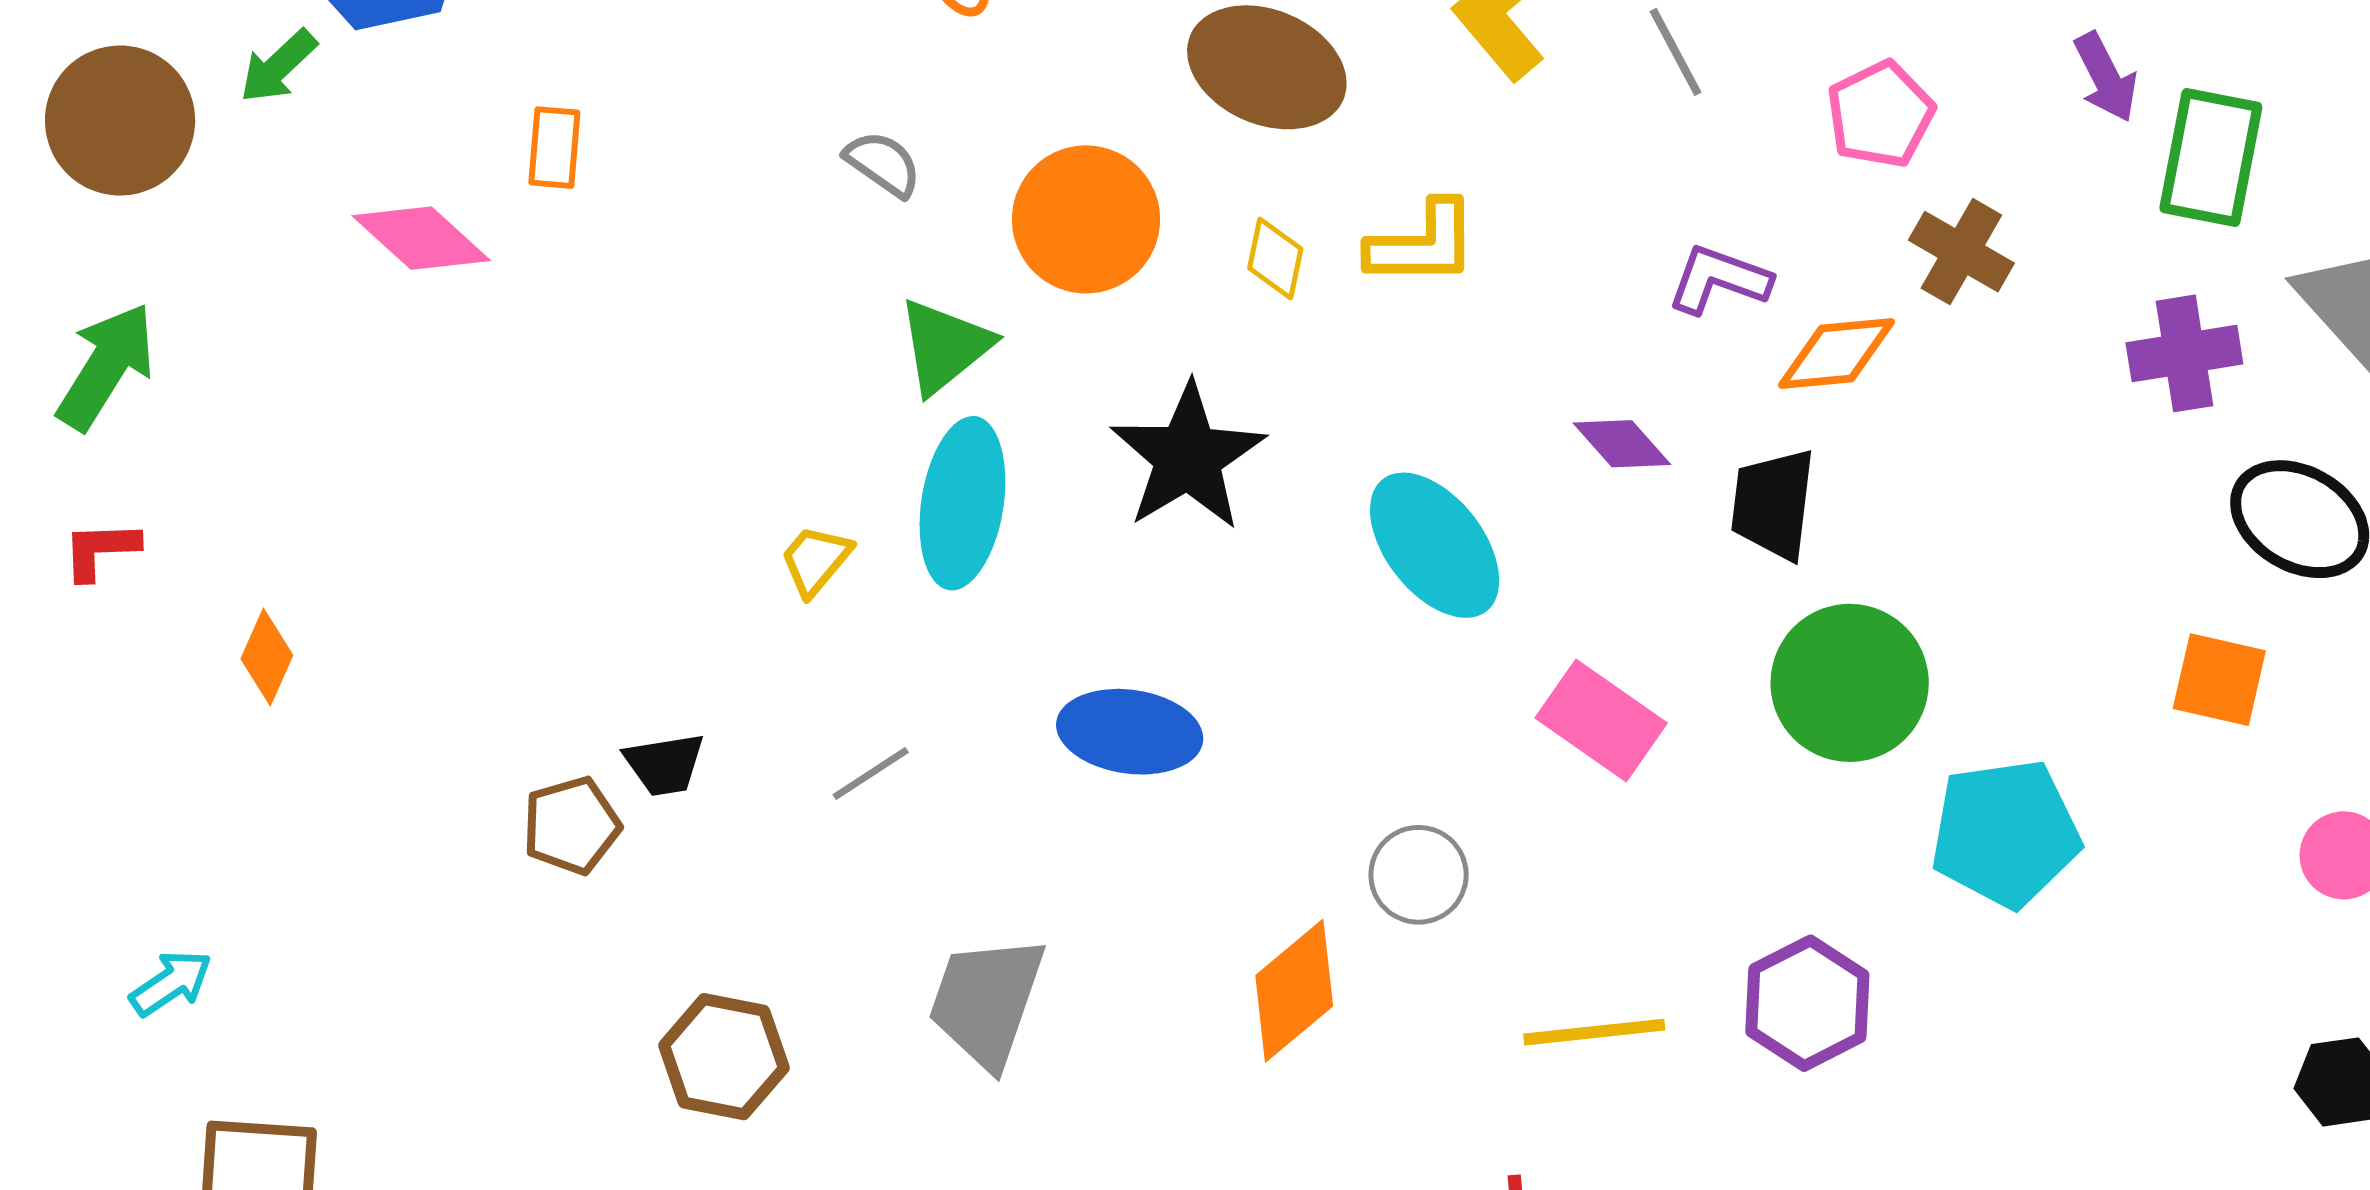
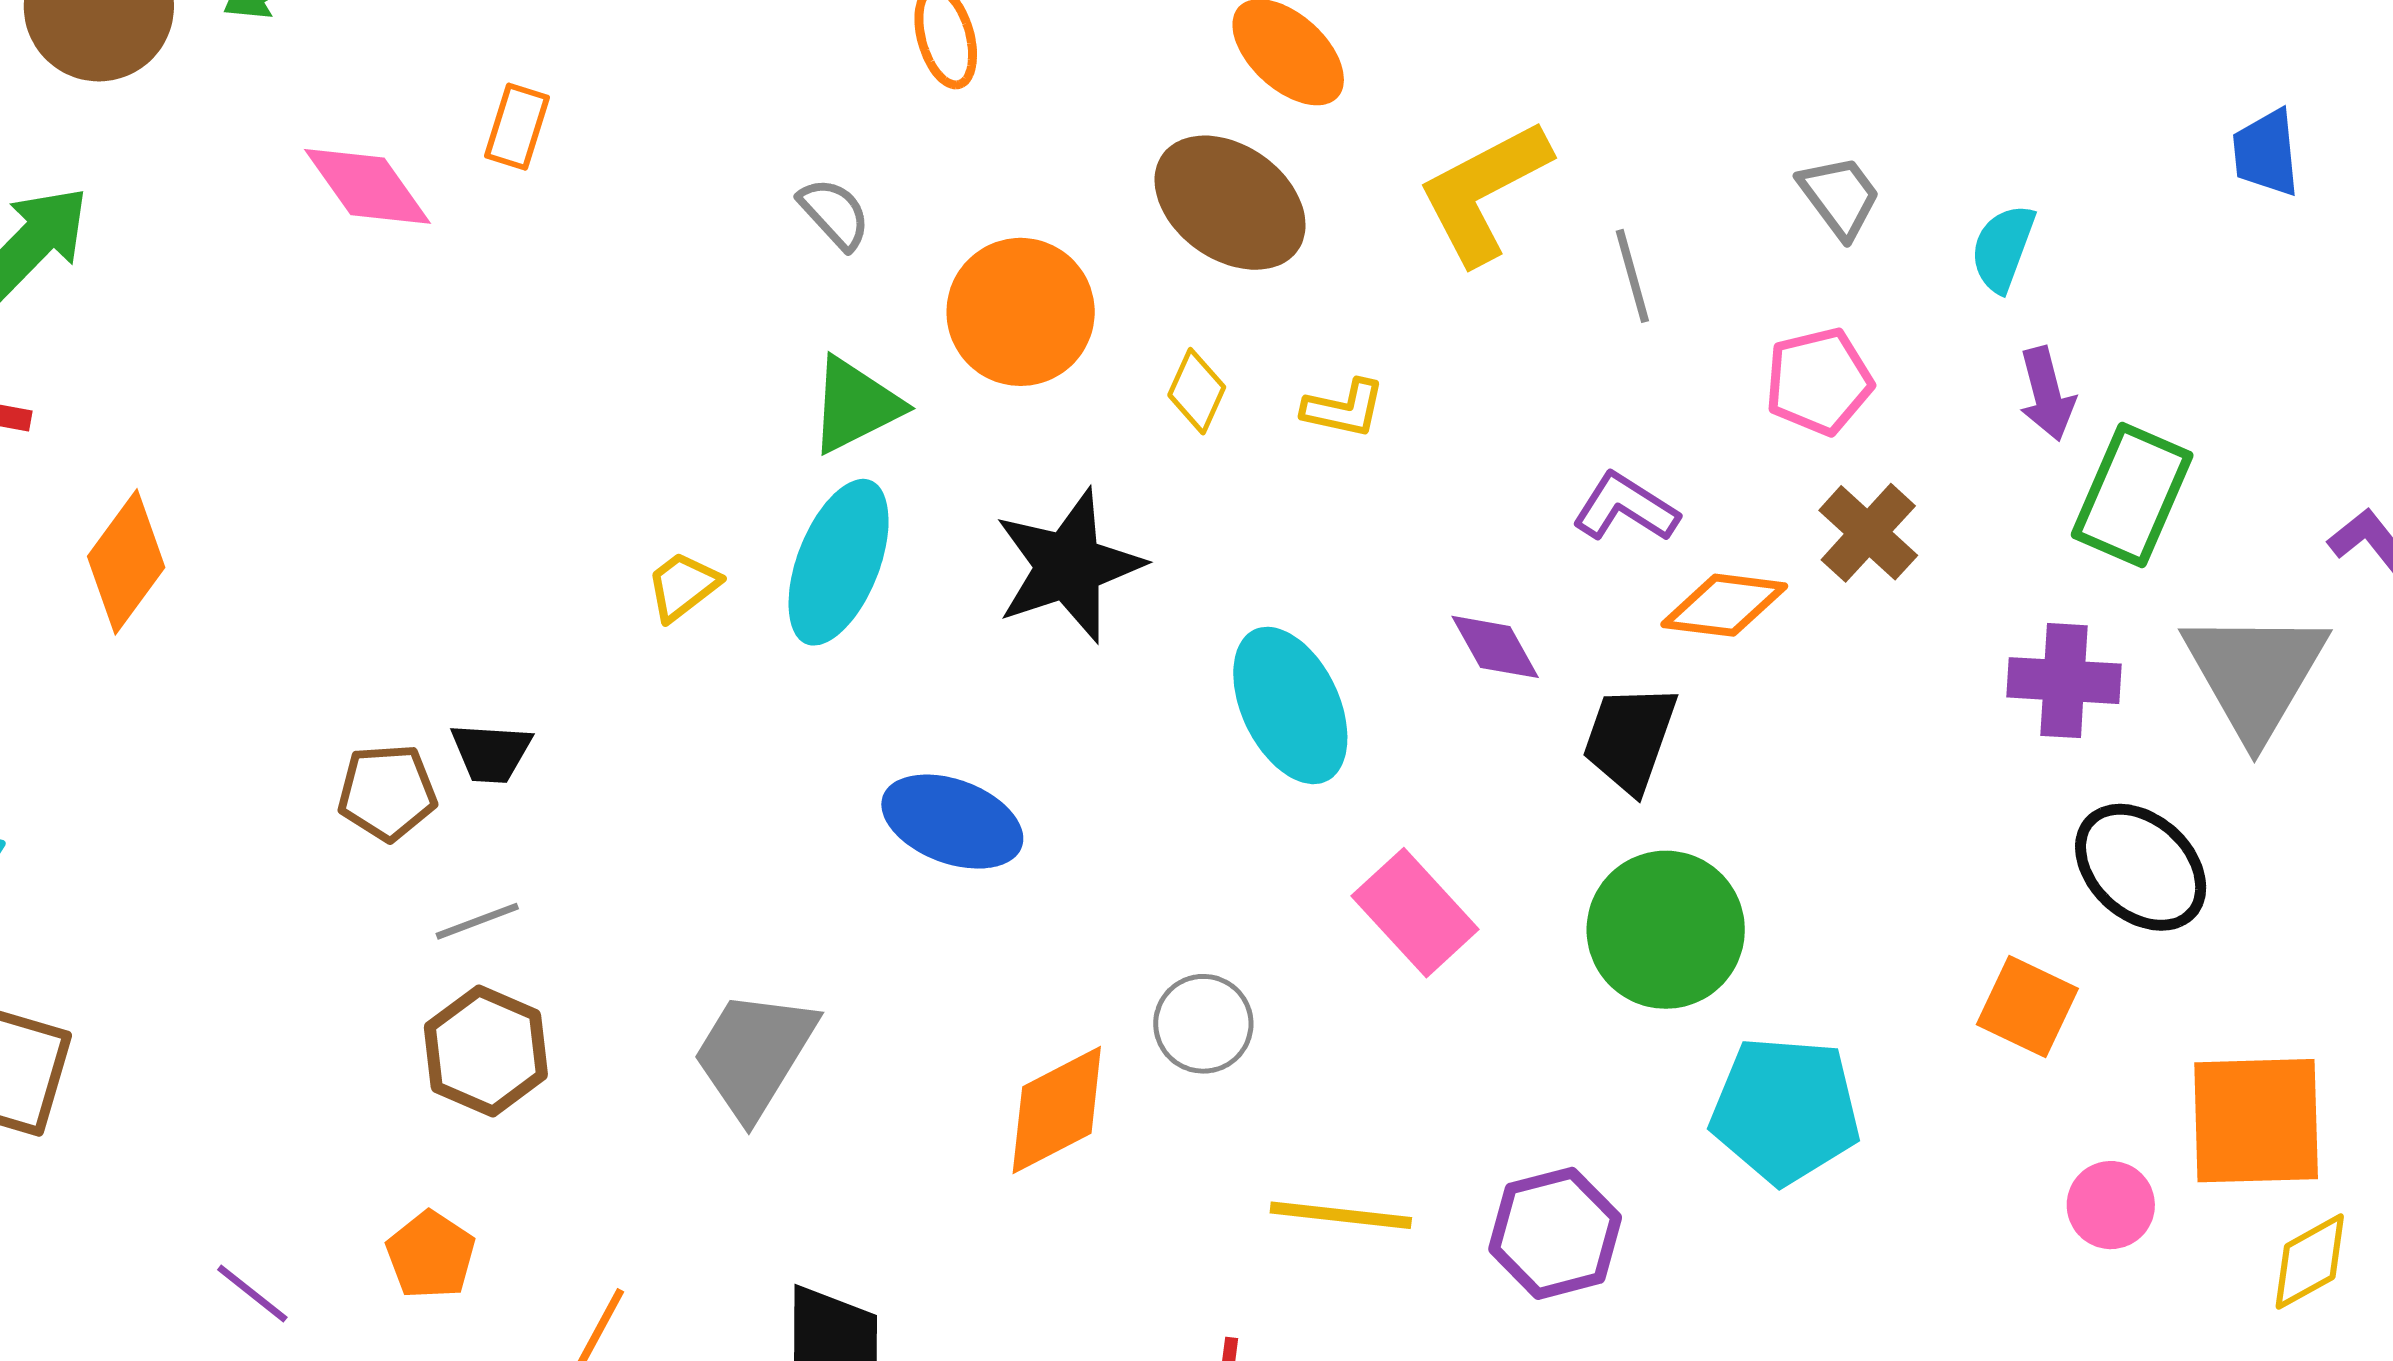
yellow L-shape: (1423, 244) -> (1344, 409), size x0.7
orange diamond: (267, 657) -> (126, 562), size x1.5
gray line: (871, 773) -> (477, 921), moved

